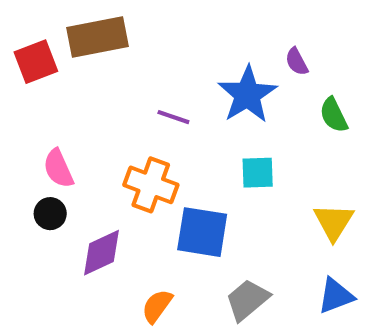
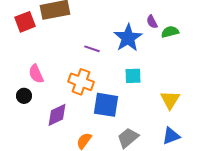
green semicircle: (334, 115) -> (170, 32), moved, turned 102
black circle: (50, 214) -> (24, 96), moved

